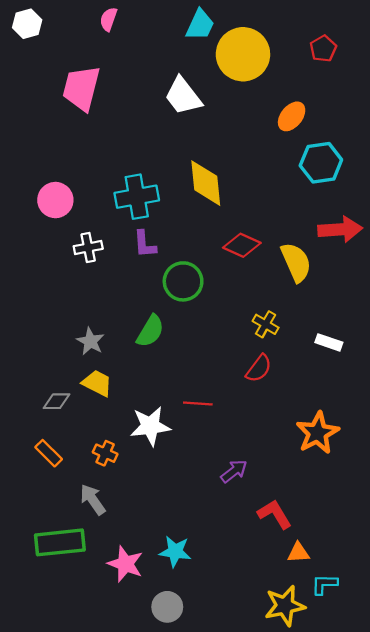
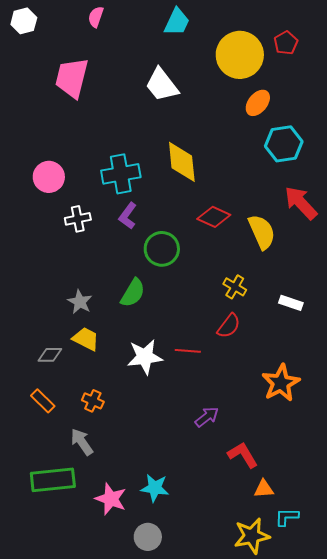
yellow circle: (243, 54) -> (240, 55), moved
red arrow: (340, 229) -> (301, 203), turned -129
purple L-shape: (145, 244) -> (128, 216), turned 40
red line: (198, 403) -> (188, 351), moved
white star: (150, 426) -> (145, 357), moved

